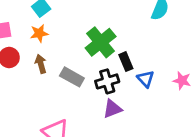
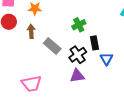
green cross: (101, 42) -> (79, 25), size x0.6
black cross: (107, 81) -> (78, 55), turned -30

